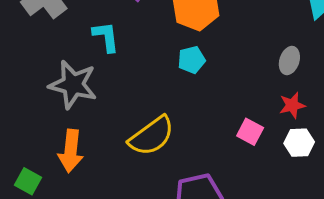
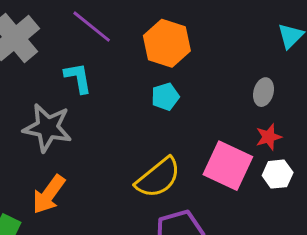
pink square: (250, 132) -> (228, 166), size x1.8
yellow semicircle: (152, 136) -> (158, 178), moved
orange arrow: (71, 151) -> (49, 194), turned 33

